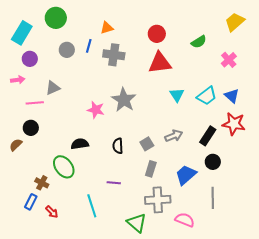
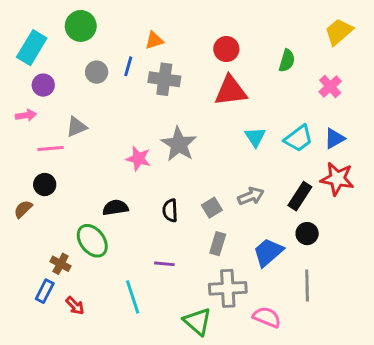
green semicircle: (199, 42) -> (287, 61), turned -42
blue triangle: (232, 96) -> (334, 138), turned 49

